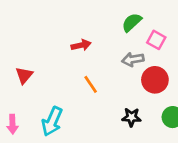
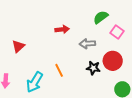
gray arrow: (133, 59) -> (87, 44), moved
orange line: (91, 84) -> (59, 70), moved
black star: (131, 117) -> (93, 68), moved

